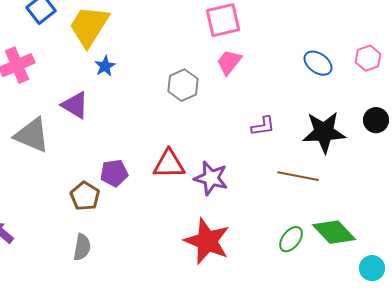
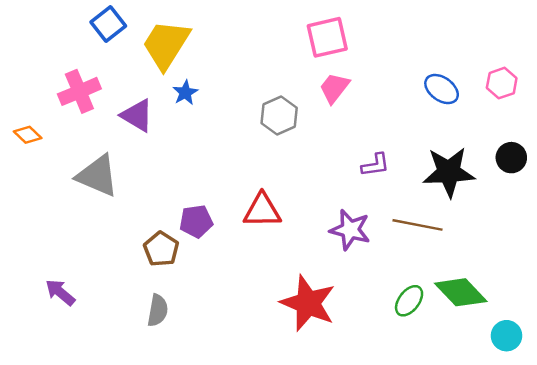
purple triangle: (75, 105) -> (137, 115), moved
purple star: (211, 178) -> (350, 230), moved

